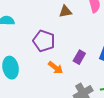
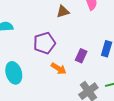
purple pentagon: (44, 41) -> (44, 43), turned -30

